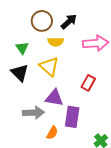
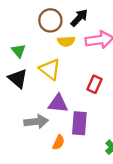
brown circle: (42, 21) -> (50, 20), moved
black arrow: (69, 22) -> (79, 18), moved
yellow semicircle: (56, 42) -> (66, 41), moved

